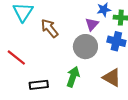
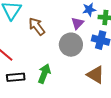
green arrow: (73, 77) -> (44, 74), moved
black rectangle: (39, 85) -> (16, 77), moved

